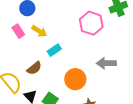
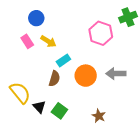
brown semicircle: (34, 68) -> (54, 79), moved, turned -35
orange circle: (75, 79) -> (86, 76), moved

